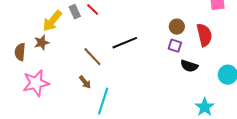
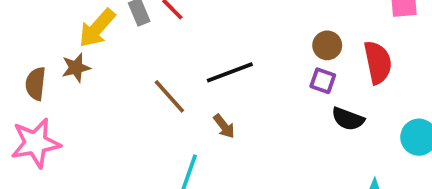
brown arrow: (85, 82) -> (224, 126), moved
pink star: (36, 83) -> (36, 143), moved

